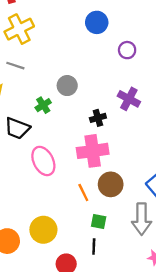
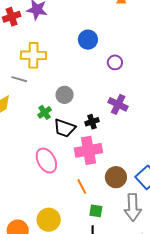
yellow cross: (19, 29) -> (33, 55), moved, turned 30
black trapezoid: (17, 128) -> (65, 128), moved
brown circle: (111, 184) -> (116, 177), moved

